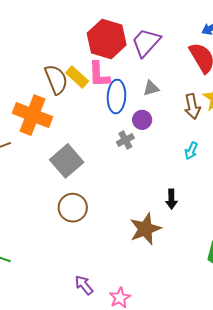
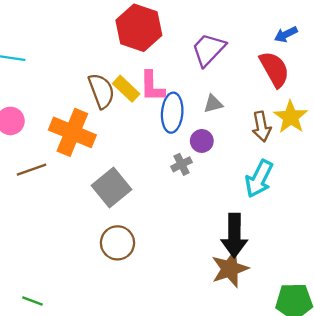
red hexagon: (107, 39) -> (139, 28), moved
cyan arrow: (191, 151) -> (259, 179), size x1.8
black arrow: (171, 199) -> (234, 235), size x1.8
brown star: (145, 229) -> (230, 269), moved

